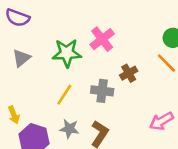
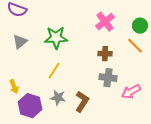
pink cross: (102, 39) -> (105, 22), moved
brown cross: (129, 73) -> (105, 54), turned 32
gray cross: (102, 91) -> (108, 78), moved

